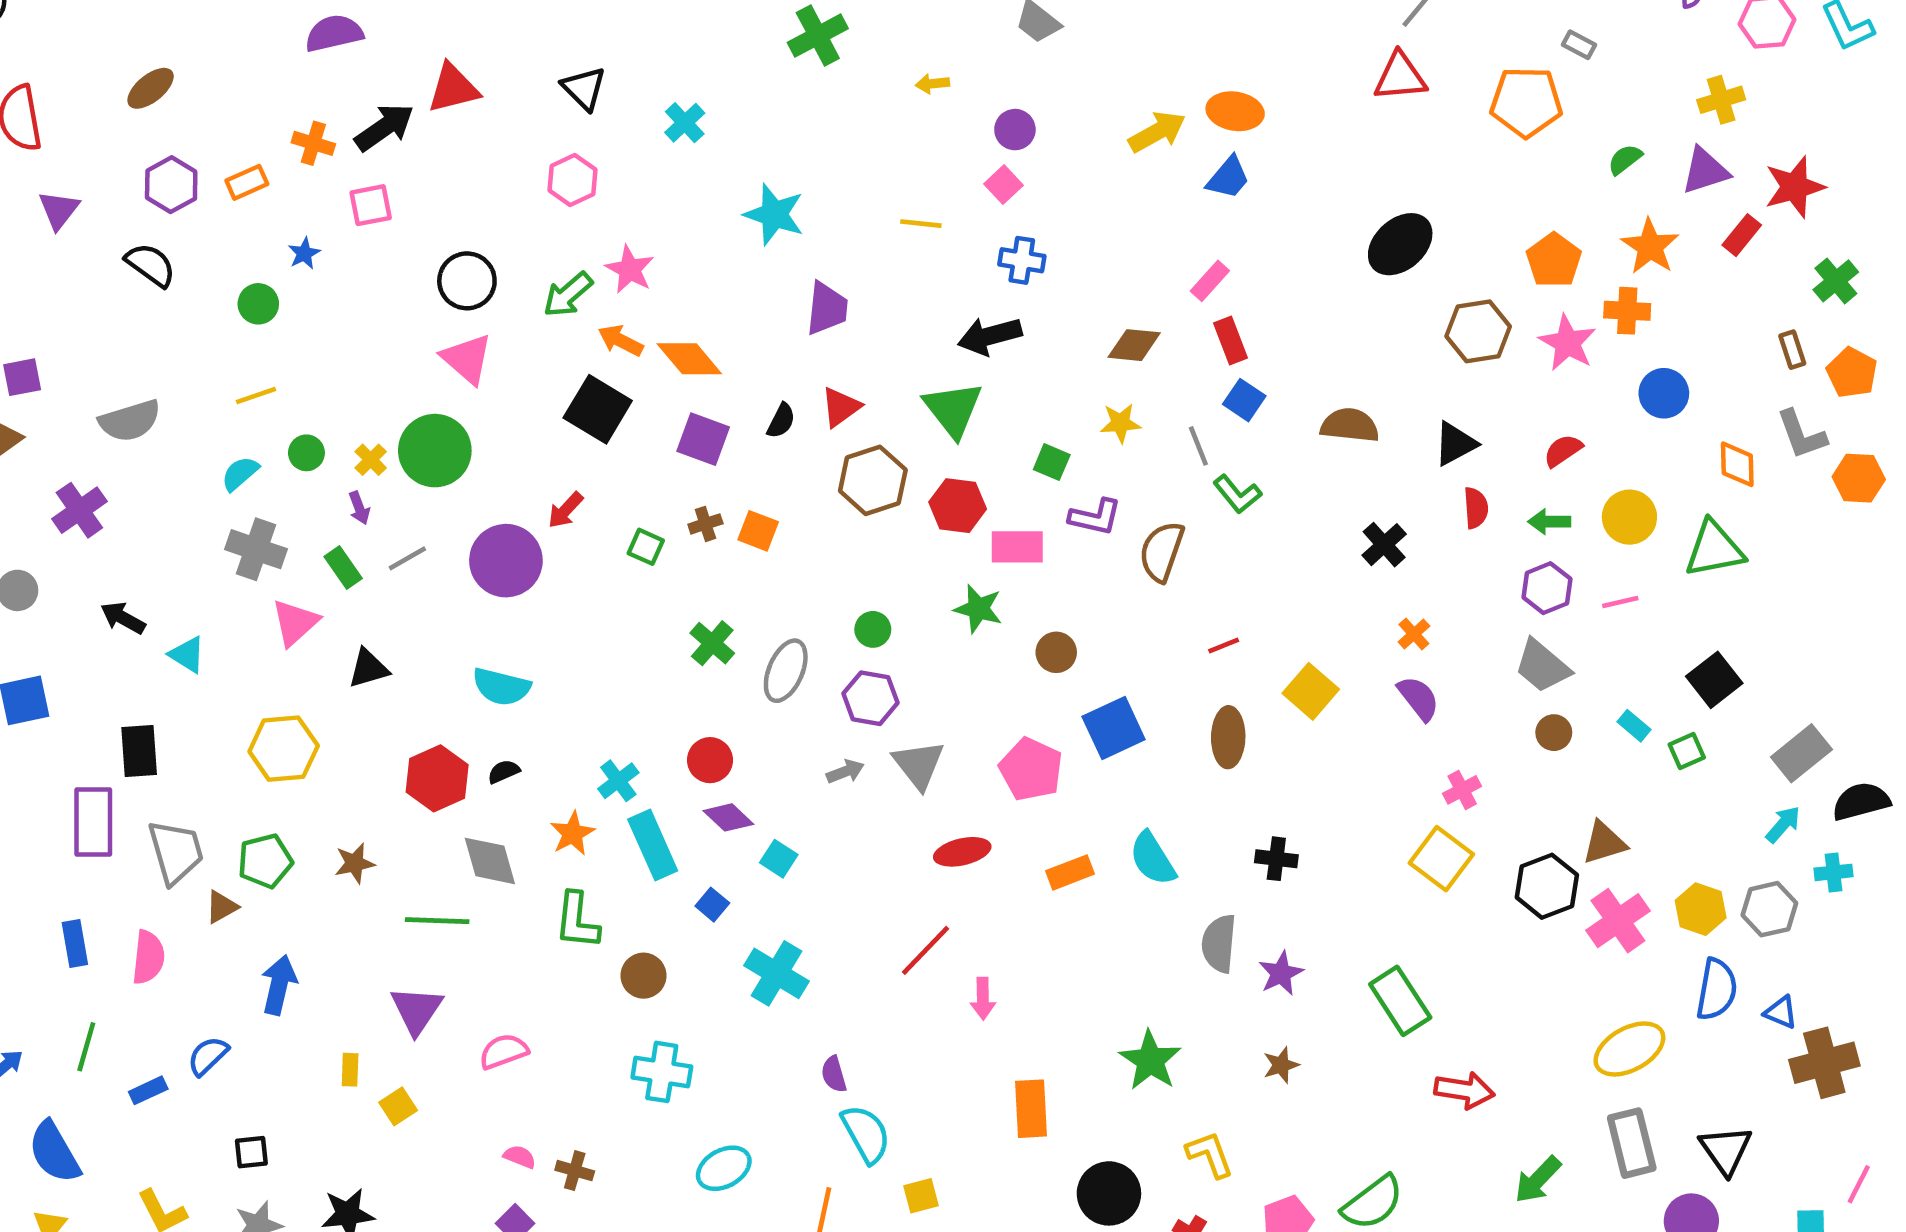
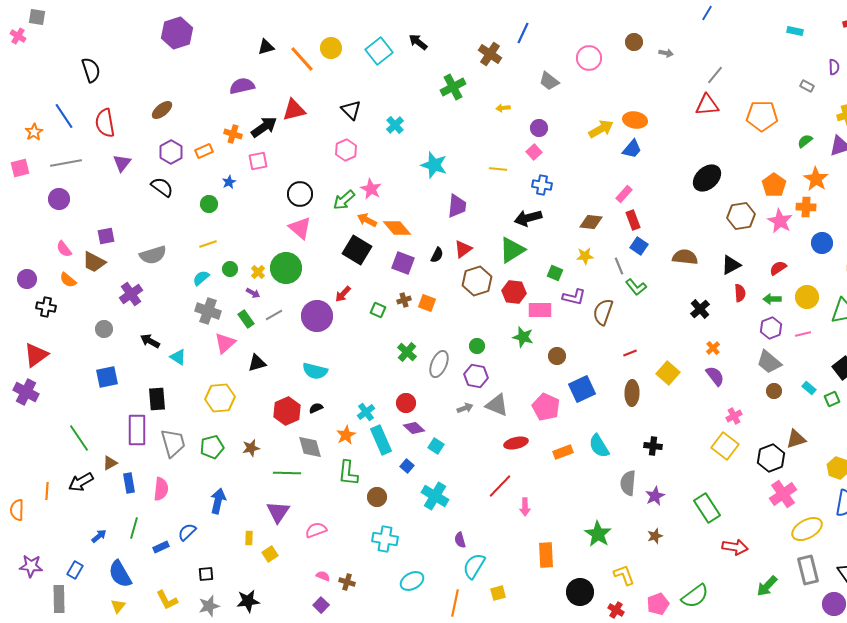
gray rectangle: (1579, 45) -> (807, 86), moved
green triangle: (953, 409) -> (512, 250), turned 36
purple arrow: (359, 508) -> (253, 293), turned -40
gray triangle: (919, 765) -> (497, 405), turned -30
brown triangle: (222, 907) -> (110, 463), moved
pink cross: (1618, 921) -> (783, 494), moved
cyan semicircle: (866, 1134) -> (474, 566), turned -120

